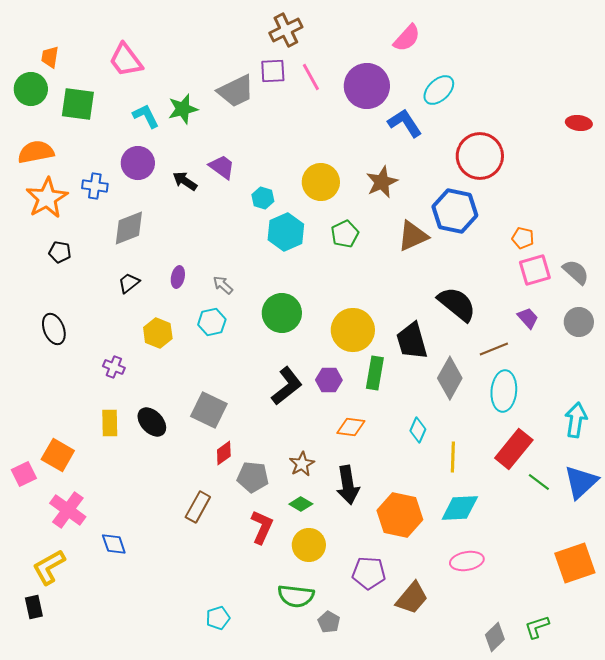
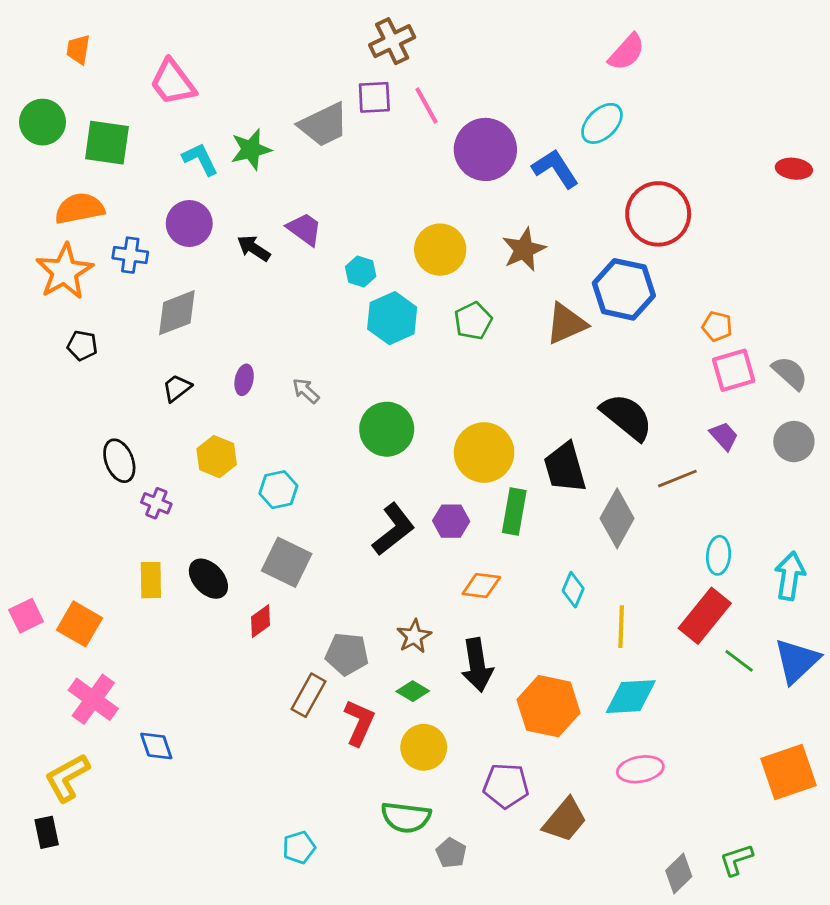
pink semicircle: (407, 38) -> (627, 52), moved
orange trapezoid: (50, 57) -> (78, 49), moved
purple circle: (367, 86) -> (485, 149), moved
orange semicircle: (36, 152) -> (80, 208), moved
cyan hexagon: (212, 322) -> (278, 490), moved
black ellipse: (54, 329) -> (119, 461), moved
cyan ellipse: (504, 391) -> (719, 555), moved, size x0.7
red diamond: (224, 453) -> (261, 621), moved
pink square: (24, 474) -> (26, 616), moved
brown rectangle: (198, 507) -> (309, 695), moved

